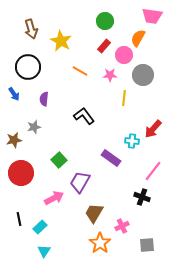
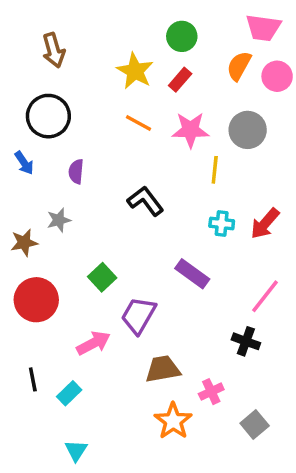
yellow star: (61, 41) -> (135, 71), moved
pink circle: (124, 55) -> (277, 76), moved
pink star: (110, 75) -> (190, 130), size x1.5
cyan cross: (132, 141) -> (222, 224), moved
brown trapezoid: (94, 213) -> (163, 369), turned 50
gray square: (147, 245) -> (255, 424), turned -35
cyan triangle: (44, 251) -> (76, 450), moved

